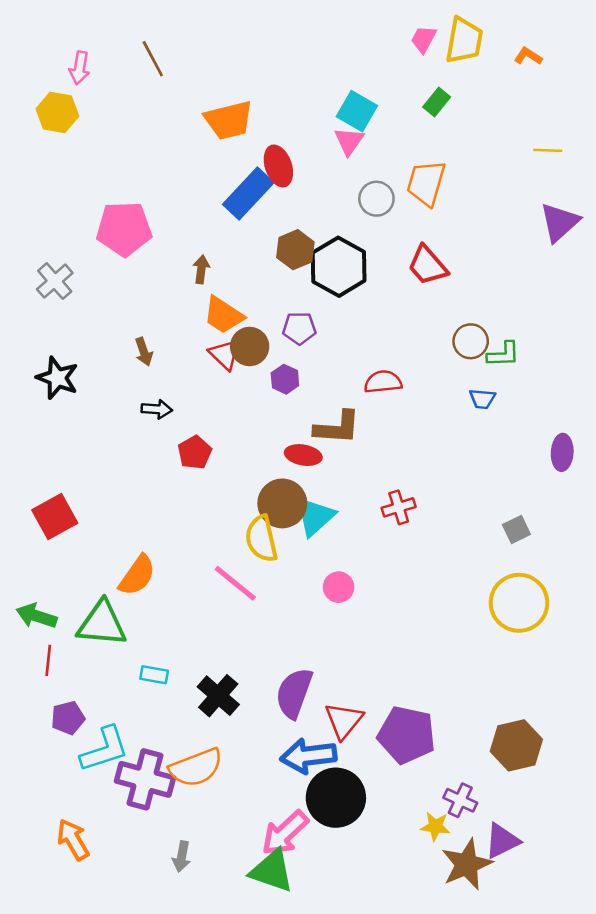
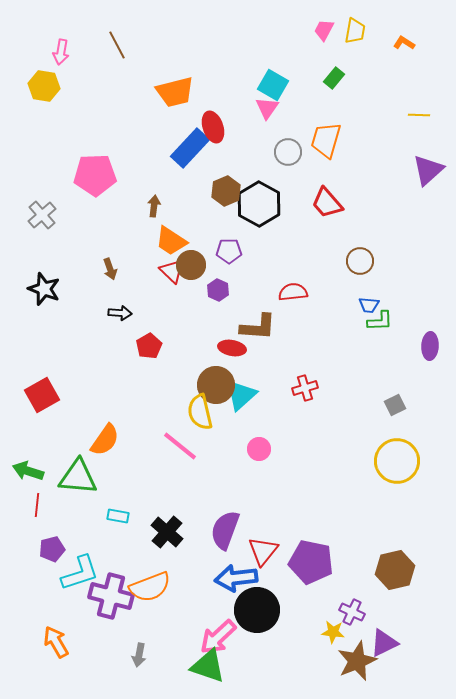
yellow trapezoid: (464, 40) -> (355, 31), size x0.7
green L-shape: (503, 354) -> (380, 321), moved

